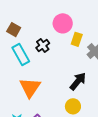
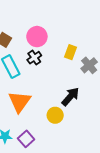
pink circle: (63, 23) -> (37, 37), moved
yellow circle: (73, 106) -> (55, 115), moved

